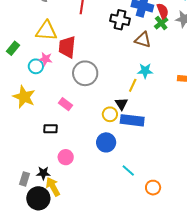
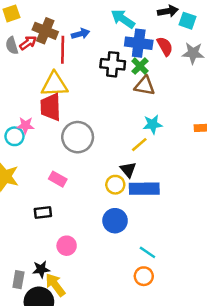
green cross: (161, 23) -> (140, 66), moved
yellow triangle: (46, 31) -> (54, 85), moved
yellow line: (133, 85) -> (139, 145), turned 32
orange circle: (153, 188) -> (144, 276), moved

